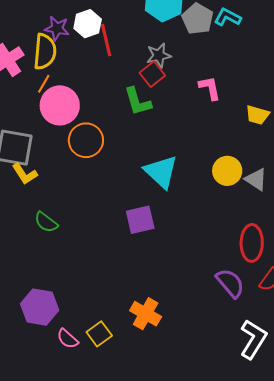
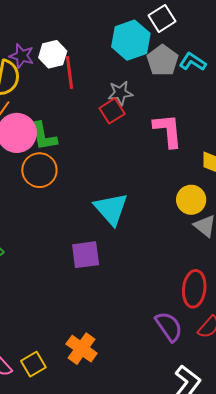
pink L-shape: (210, 88) -> (168, 131), size x1.4
green L-shape: (138, 102) -> (44, 136), moved
yellow circle: (227, 171) -> (191, 200), moved

